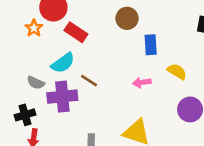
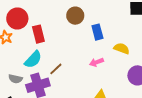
red rectangle: (76, 32) -> (38, 34), turned 54
brown line: (89, 81) -> (56, 69), turned -64

